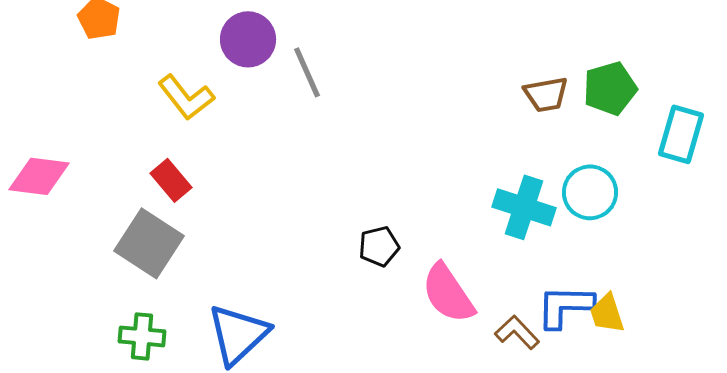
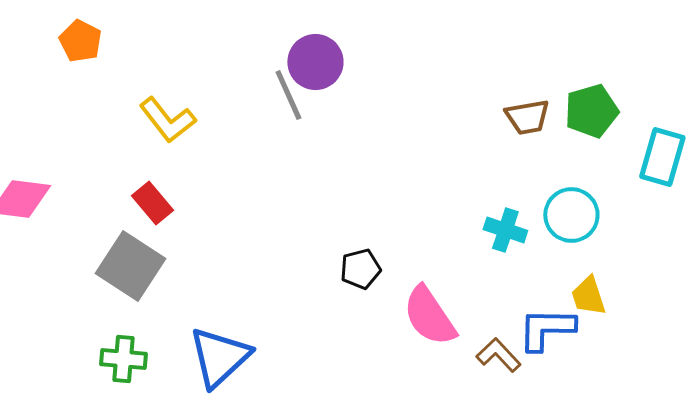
purple circle: (248, 39) -> (315, 62), moved
cyan cross: (524, 207) -> (505, 230), size x0.7
yellow trapezoid: (607, 313) -> (588, 296), moved

